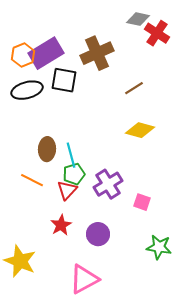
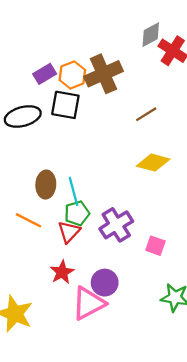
gray diamond: (138, 19) -> (151, 35), turned -40
purple rectangle: (46, 53) -> (45, 74), size x0.6
orange hexagon: (23, 55) -> (72, 75), moved
pink triangle: (84, 279) -> (88, 303), moved

